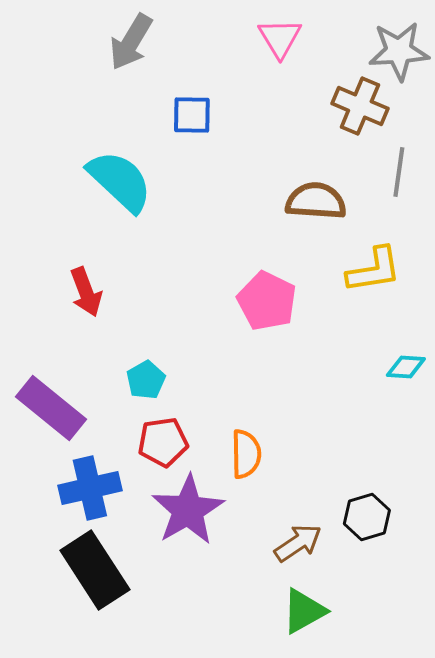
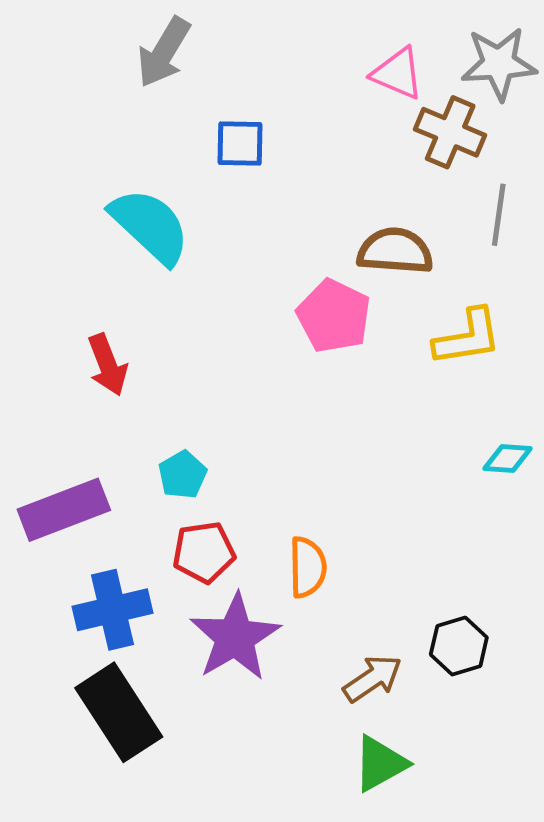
pink triangle: (280, 38) -> (398, 73), moved, turned -36
pink pentagon: (267, 301) -> (334, 316), moved
purple rectangle: (51, 408) -> (64, 510), turned -60

